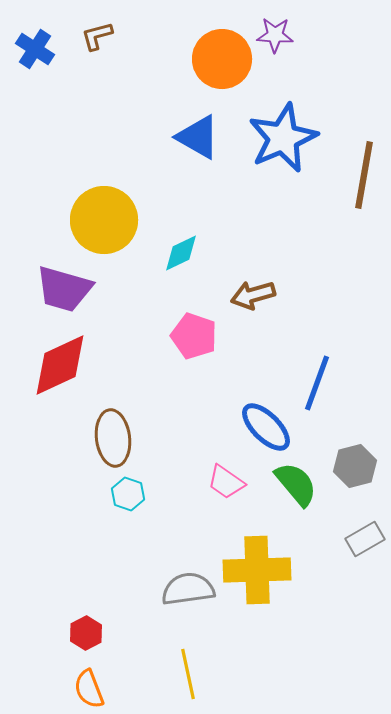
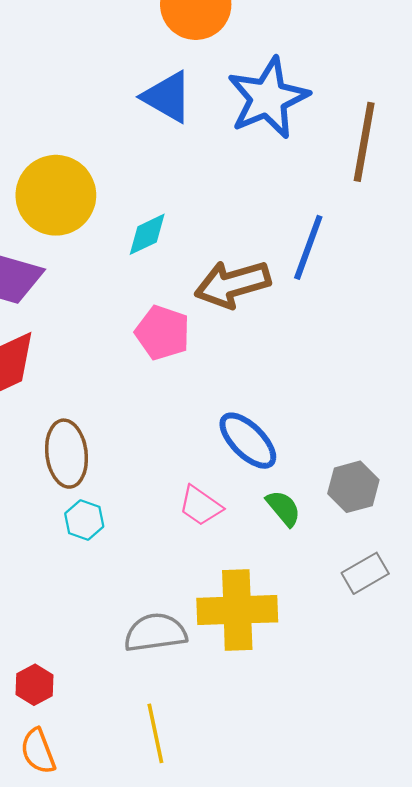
brown arrow: (253, 295) -> (232, 284), size x1.4
blue line: (317, 383) -> (308, 247), moved
green semicircle: (296, 484) -> (283, 508), size x0.7

